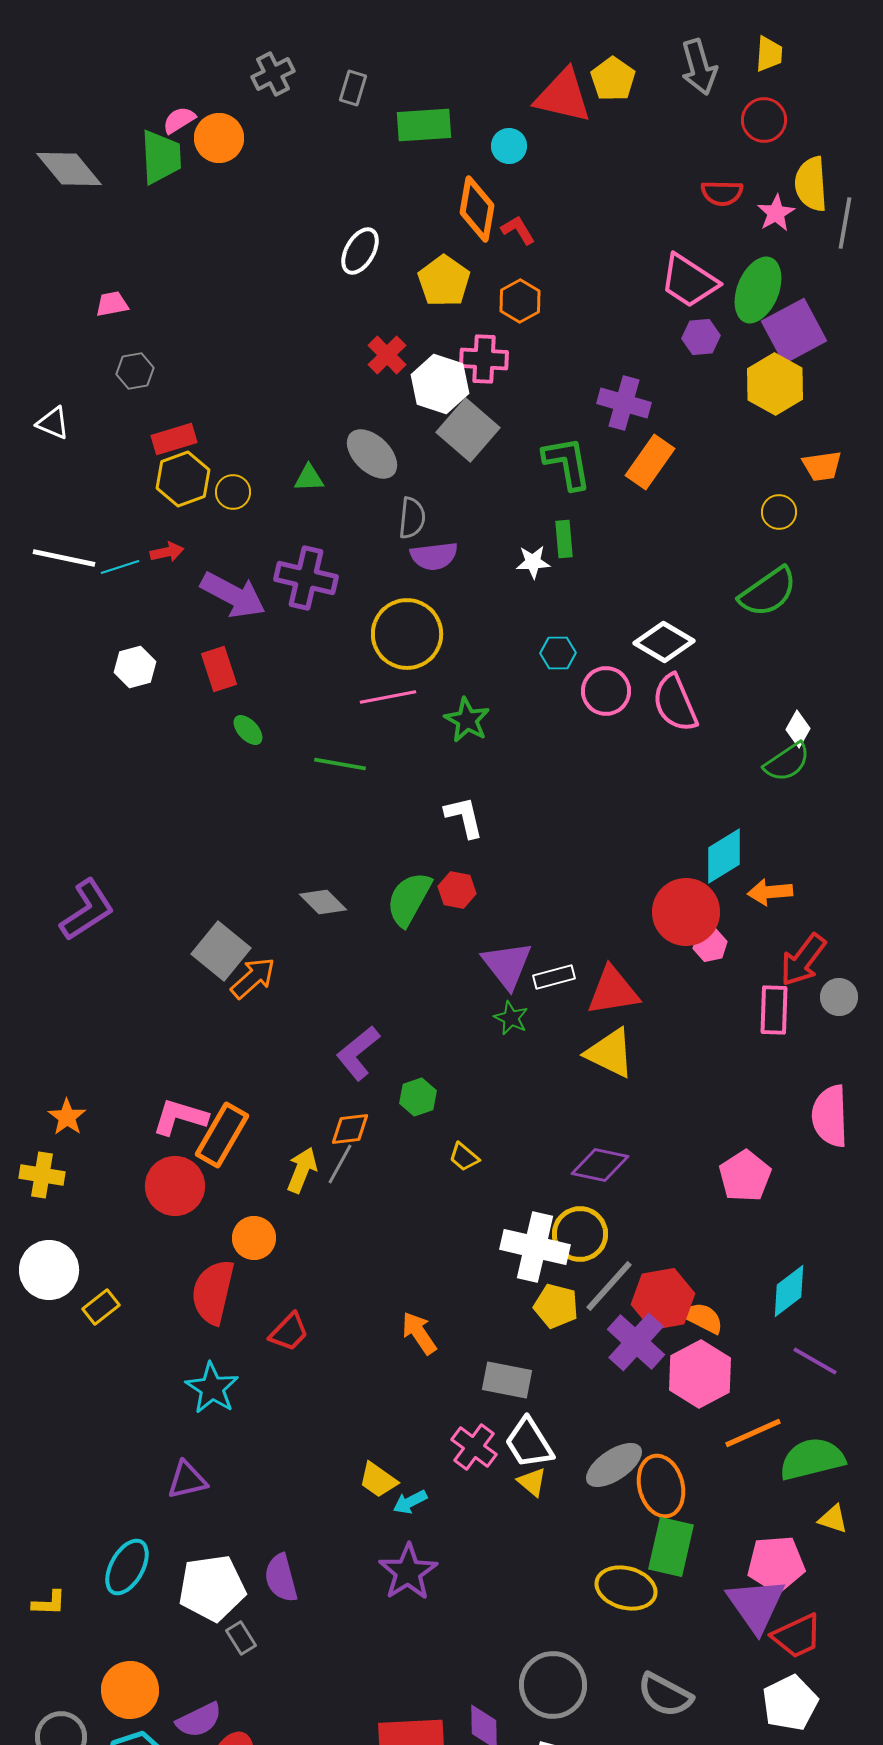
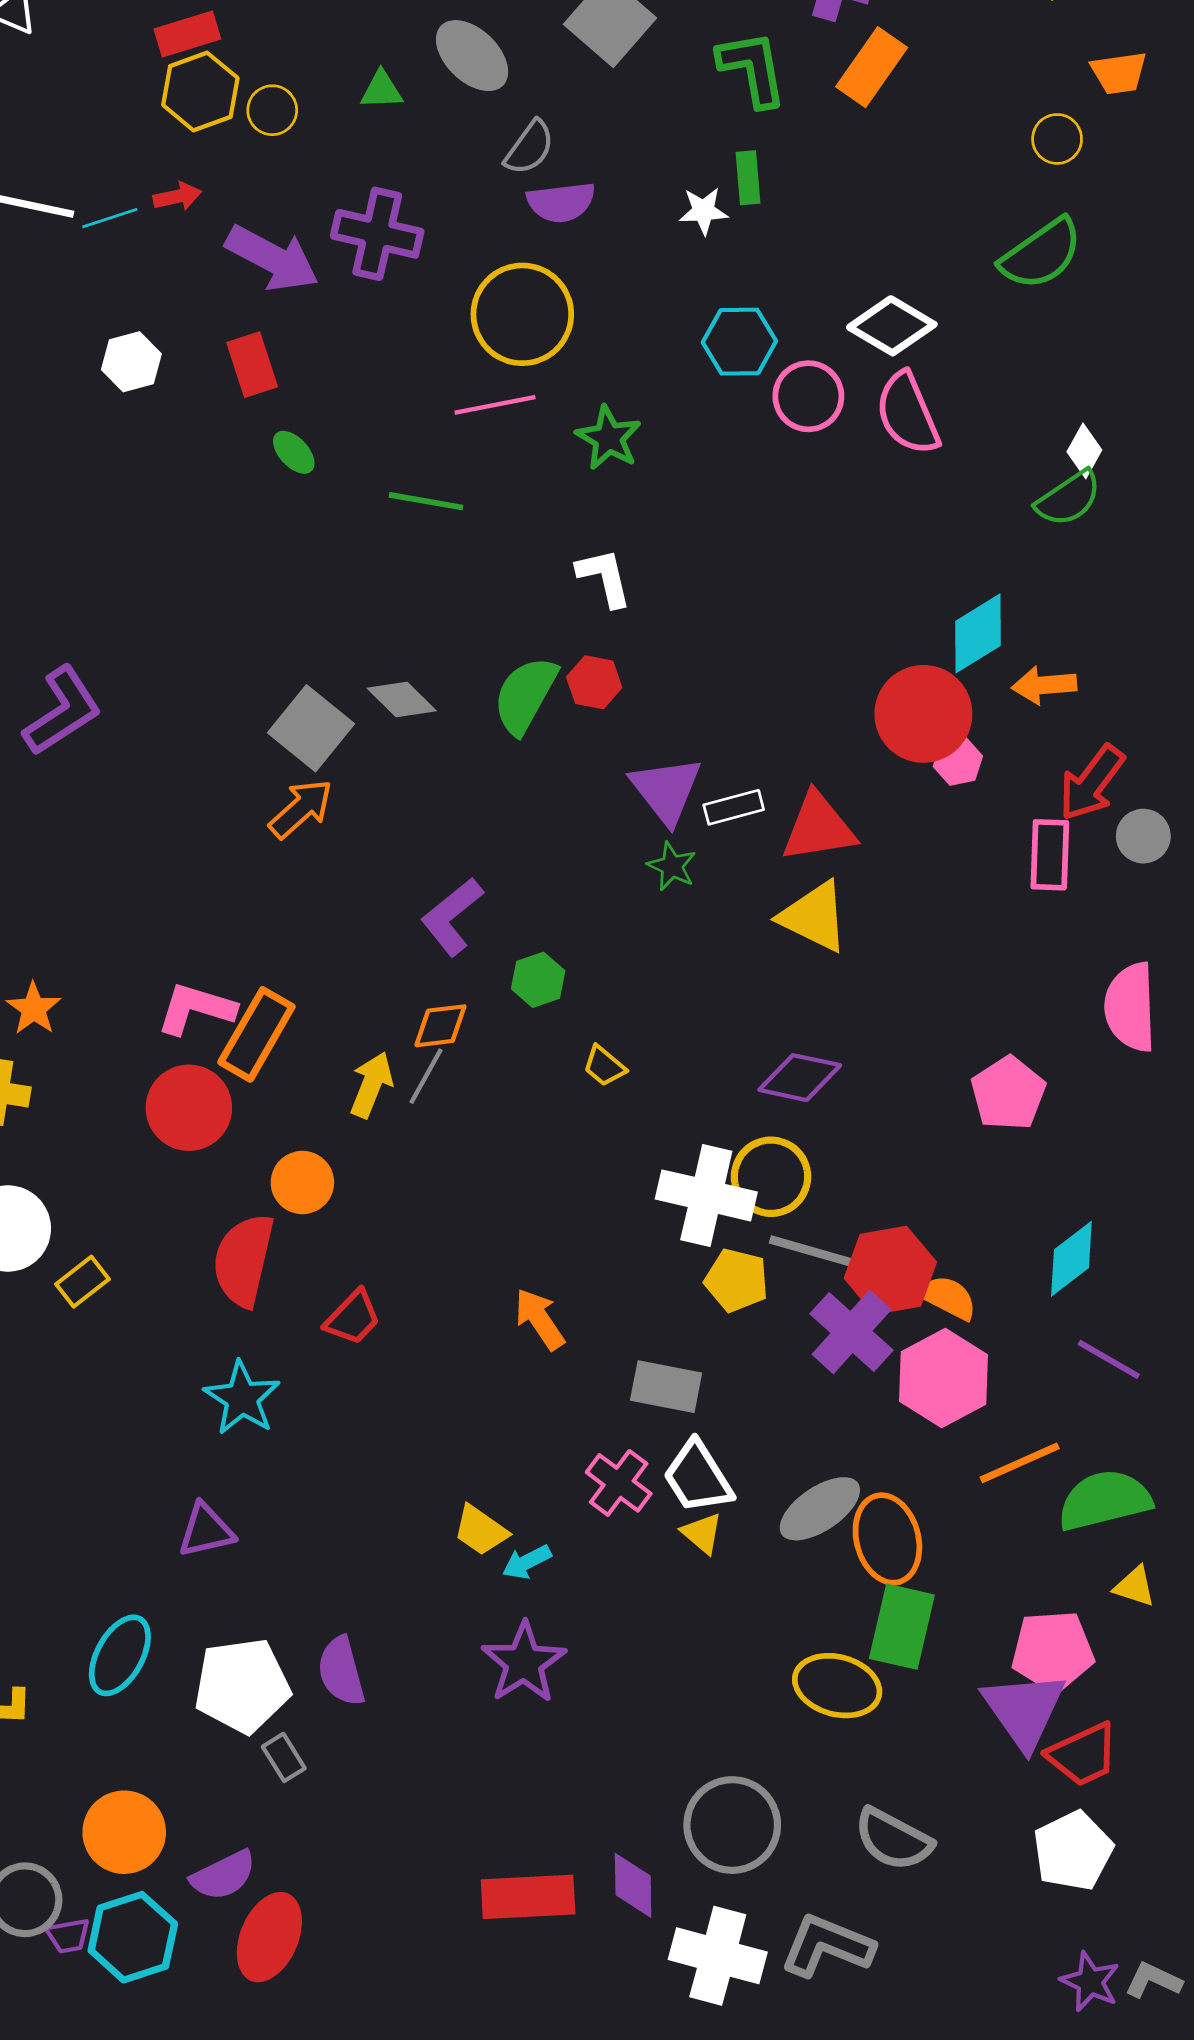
gray semicircle: (412, 518) -> (530, 148), turned 30
cyan hexagon: (558, 653) -> (739, 342), size x1.4
gray square: (221, 951) -> (311, 728), moved
gray line: (609, 1286) -> (813, 1251), turned 64

